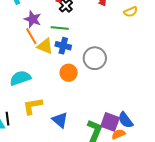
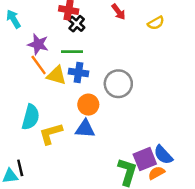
cyan semicircle: (20, 78) -> (31, 117), turned 130
yellow L-shape: (33, 106) -> (51, 134), moved
blue triangle: (60, 120) -> (85, 129), moved, turned -30
purple square: (110, 122) -> (145, 159), turned -36

